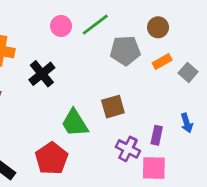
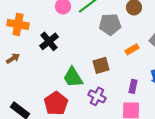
orange rectangle: (162, 61) -> (132, 49), moved
purple cross: (128, 149) -> (97, 96), moved

